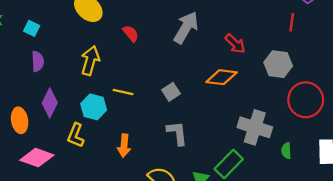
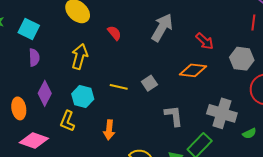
cyan square: (32, 28) -> (29, 29), size x1.5
yellow line: (123, 92) -> (119, 87), moved
gray L-shape: (177, 133) -> (174, 116), moved
green semicircle: (286, 151) -> (249, 133), turned -112

